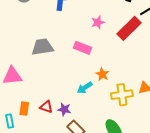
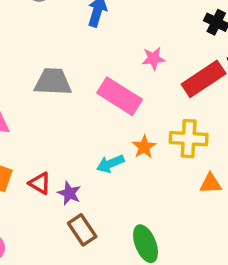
pink rectangle: (83, 48) -> (120, 96), size x1.4
yellow cross: (122, 95) -> (189, 139), moved

